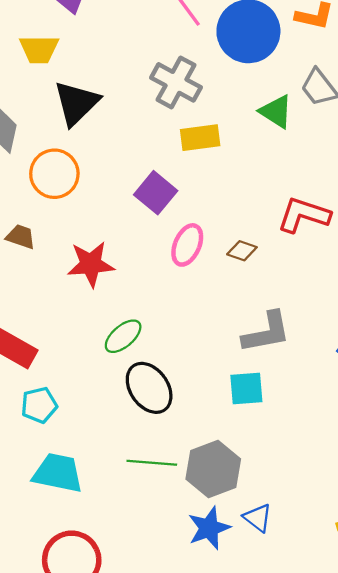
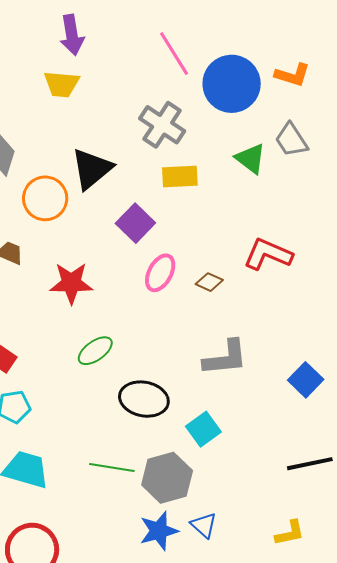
yellow trapezoid: (39, 49) -> (62, 84), moved
black triangle: (76, 103) -> (92, 169), moved
black ellipse: (149, 388) -> (144, 399), moved, turned -48
cyan square: (246, 388) -> (203, 429), moved, turned -36

